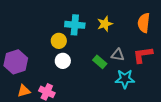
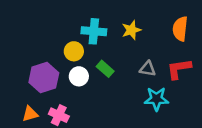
purple hexagon: (16, 62) -> (44, 78), moved
green rectangle: (100, 62) -> (105, 69), moved

